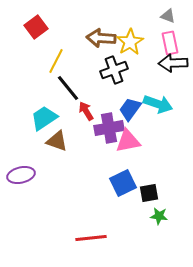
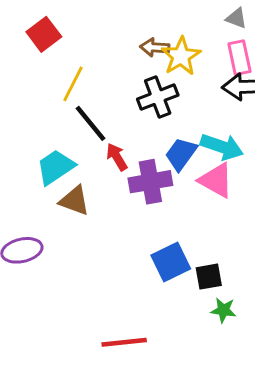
brown arrow: (101, 38) -> (155, 47), moved, size x0.7
pink triangle: (128, 141) -> (216, 180), moved, turned 40

